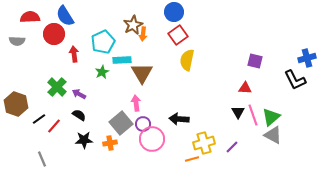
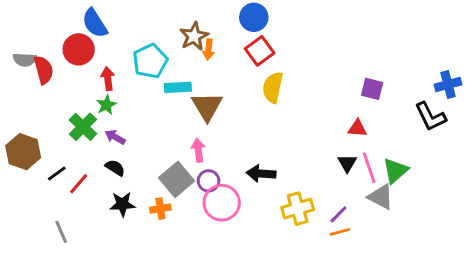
red semicircle: (30, 17) -> (44, 70), moved, turned 78
green star: (102, 72) -> (106, 105), moved
gray triangle: (273, 135) -> (381, 197), moved
orange line: (192, 159) -> (340, 232), moved

